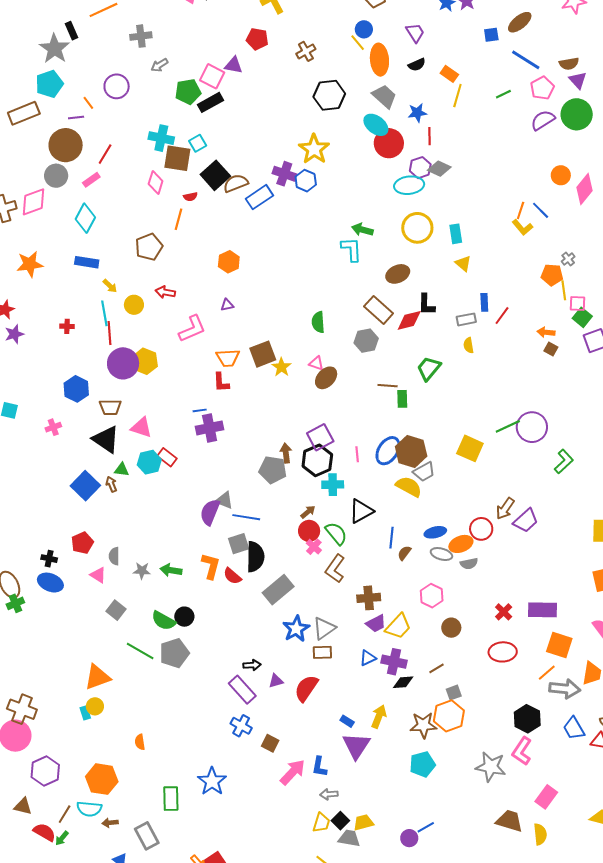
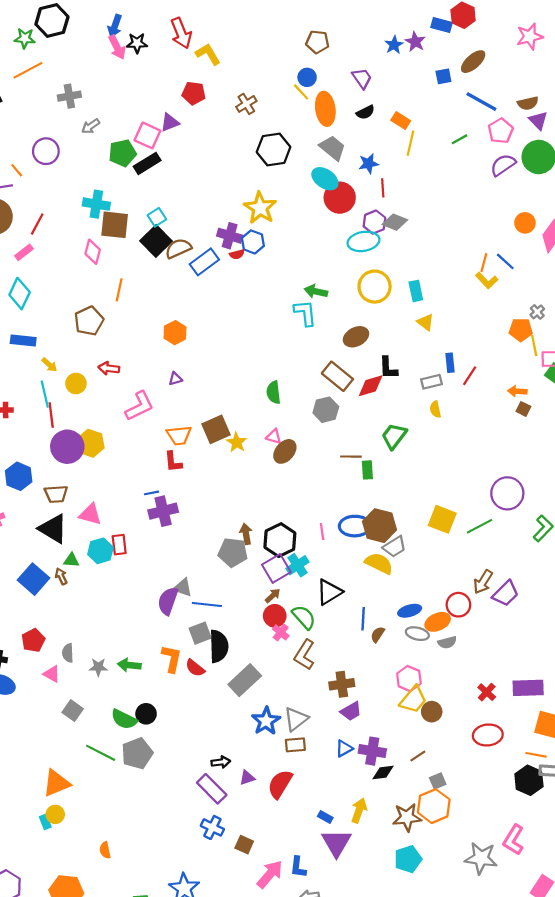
purple triangle: (234, 65) -> (170, 122), turned -30
cyan square: (198, 143) -> (157, 217), moved
red semicircle: (190, 197) -> (237, 254), moved
green line: (508, 426) -> (479, 526), moved
purple square: (320, 437) -> (276, 568), moved
blue ellipse: (388, 451) -> (355, 526), turned 60
red rectangle: (167, 457) -> (119, 545), turned 48
cyan cross: (333, 485) -> (298, 565), turned -30
yellow trapezoid: (398, 626) -> (413, 700), moved
orange line: (547, 673) -> (536, 755), turned 54
black hexagon: (527, 719) -> (529, 780), moved

